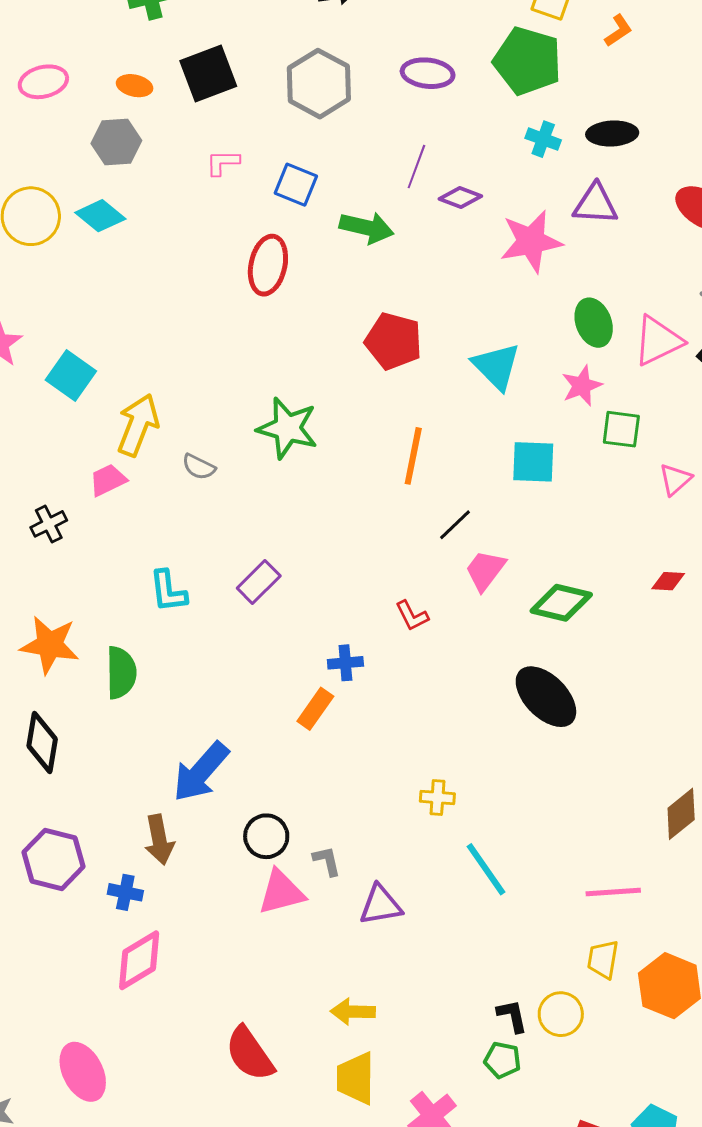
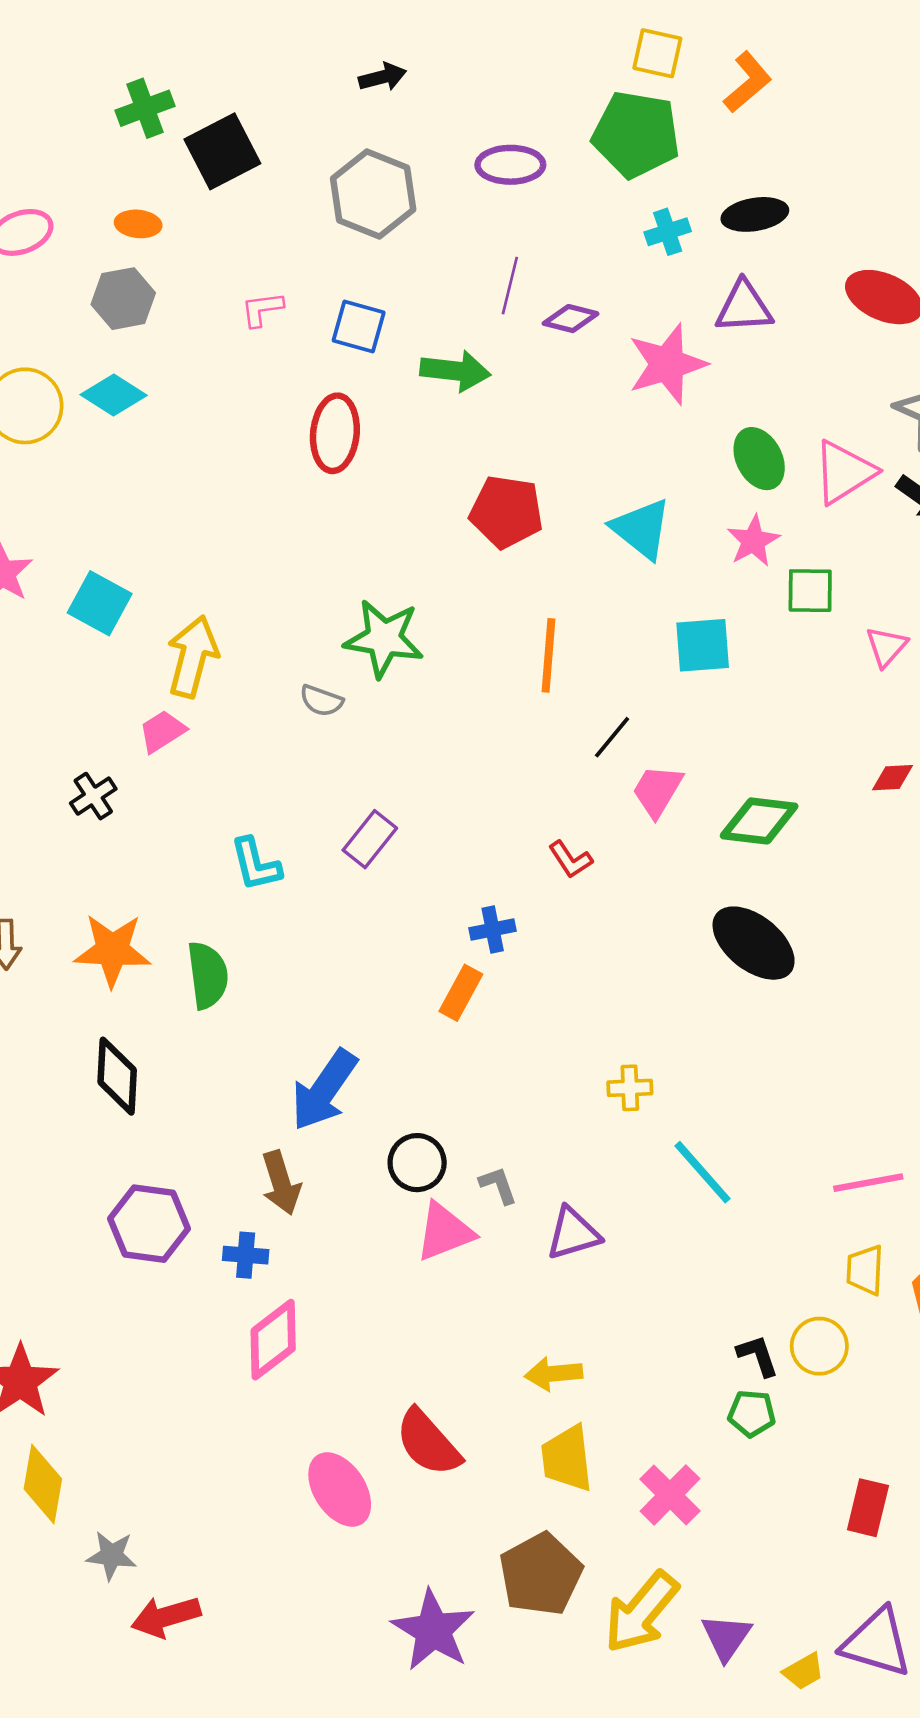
orange L-shape: (618, 31) -> (748, 82), size x1.4
black square: (208, 74) -> (222, 151), moved
cyan cross: (543, 139) -> (668, 232), turned -32
gray semicircle: (199, 467) -> (321, 701), moved
pink ellipse: (83, 1072) -> (340, 1490), moved

